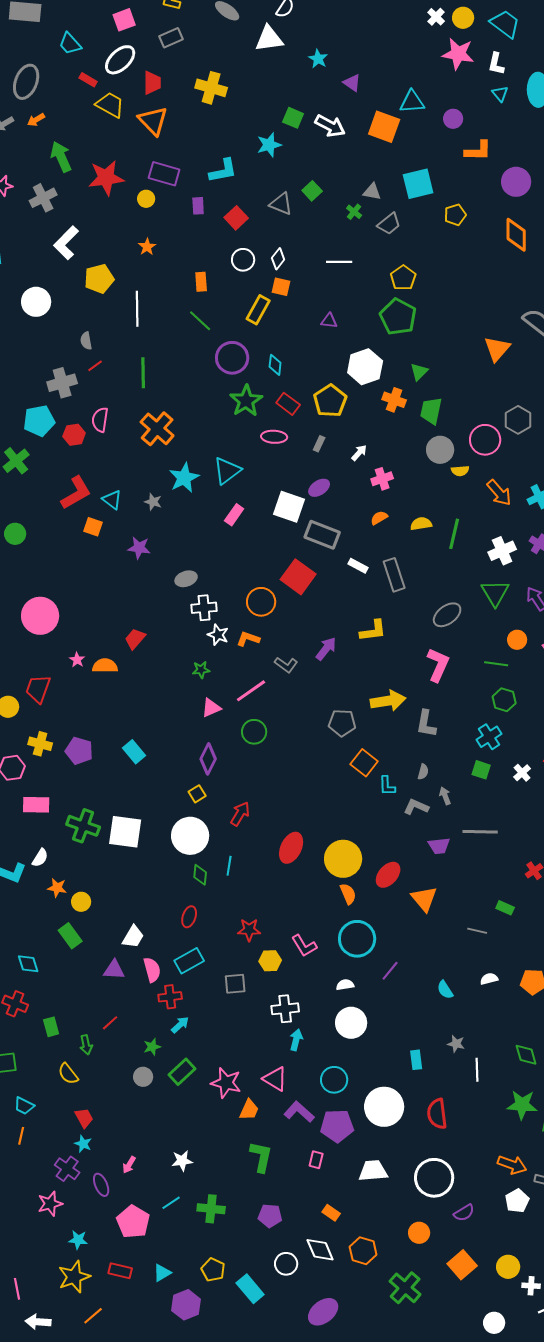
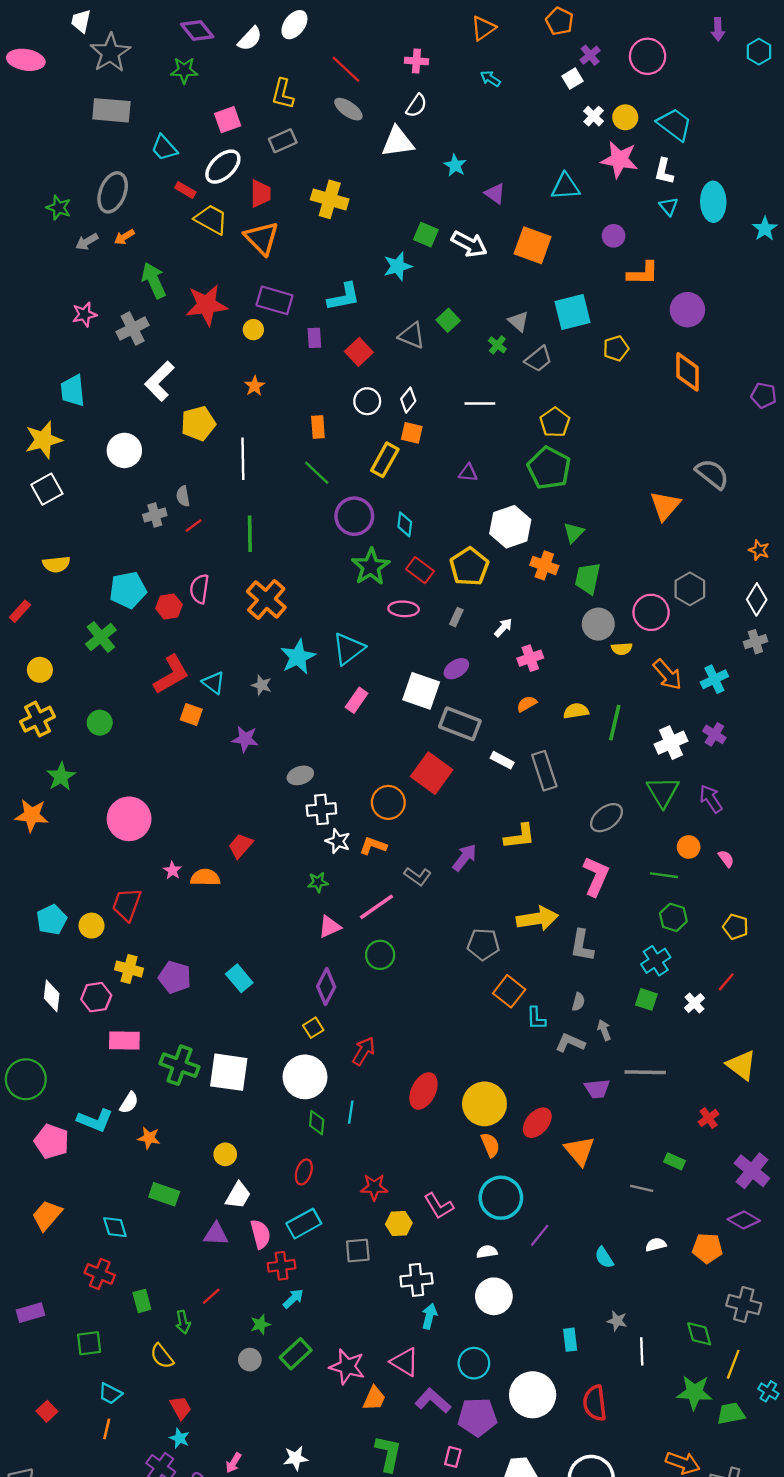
cyan triangle: (412, 102) -> (565, 187), moved
gray triangle: (372, 192) -> (519, 321), turned 30
gray cross: (62, 383) -> (155, 515), moved, size x0.7
yellow circle: (81, 902) -> (225, 1154), moved
green rectangle: (70, 936) -> (164, 1194), turned -35

